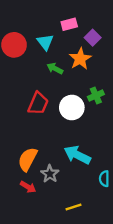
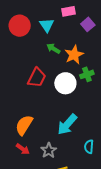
orange star: (80, 59) -> (74, 55), moved
cyan arrow: (77, 155) -> (67, 124), turned -80
gray star: (50, 174) -> (49, 150), moved

